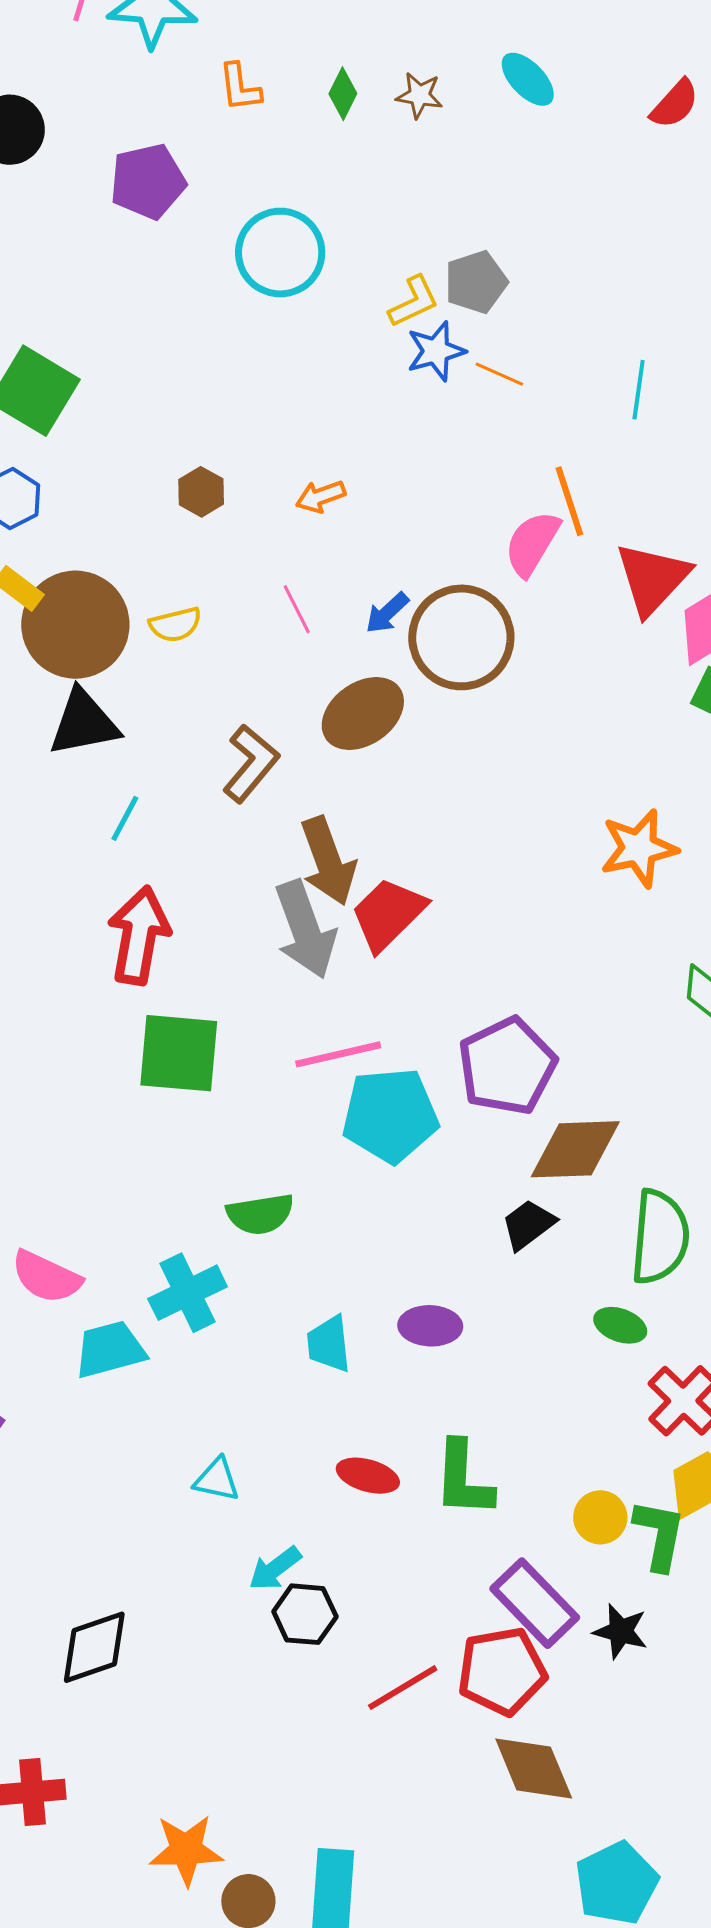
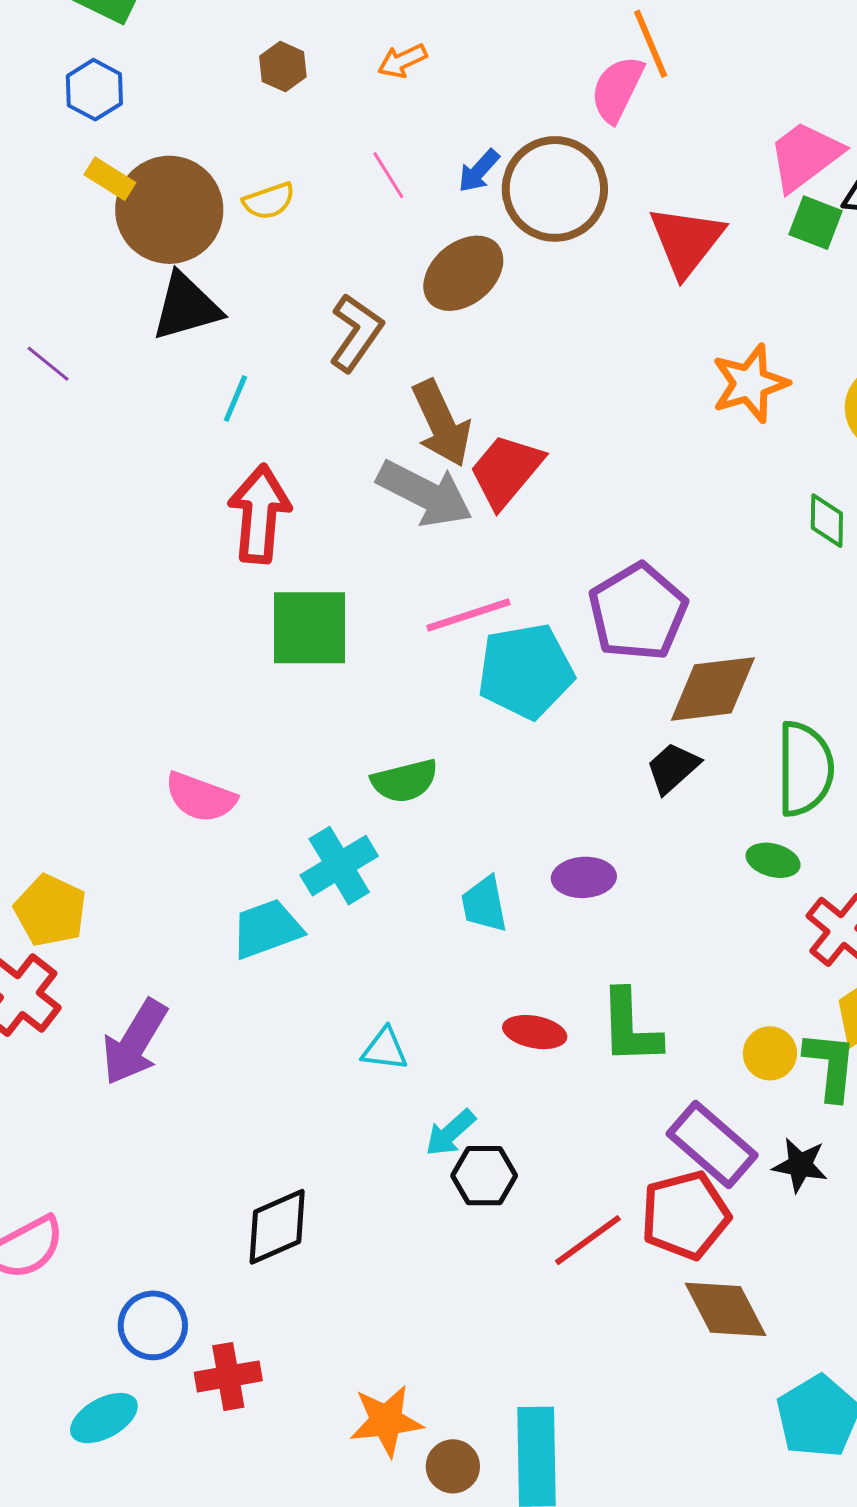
red triangle: (652, 578) -> (686, 241), moved
gray arrow: (305, 930) -> (425, 494), turned -38
pink semicircle: (46, 1277) -> (201, 797), moved

